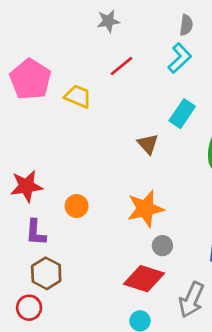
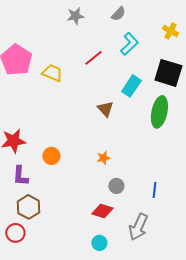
gray semicircle: (186, 25) -> (118, 14), moved, turned 35
red line: (121, 66) -> (93, 58), moved
orange star: (145, 209) -> (103, 158), size x0.5
red diamond: (144, 279) -> (102, 211), size x0.7

